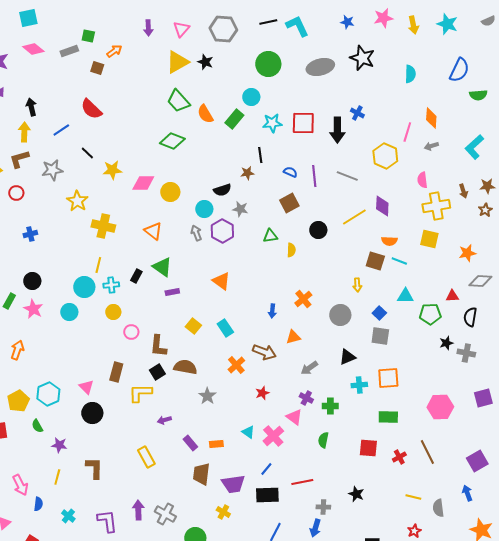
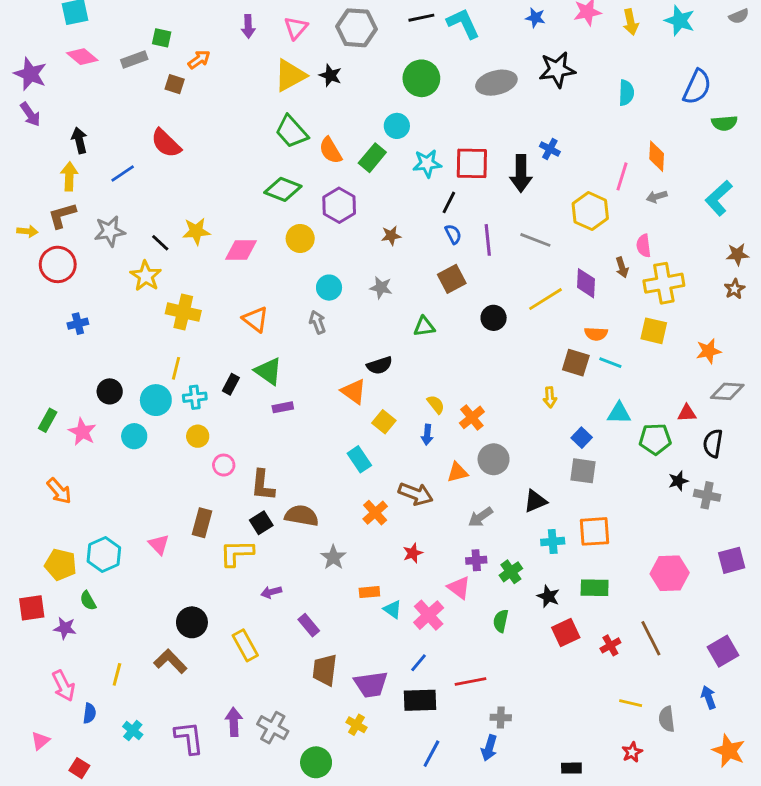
black star: (362, 58) -> (557, 70), turned -30
black line: (87, 153) -> (160, 243), moved
black line: (260, 155) -> (449, 202), moved, turned 35
blue semicircle: (290, 172) -> (453, 234), turned 40
black semicircle: (222, 190) -> (380, 365), moved
brown arrow: (463, 191) -> (622, 267), moved
yellow circle: (170, 192) -> (300, 238), moved
red circle: (16, 193) -> (58, 264), size x1.6
purple hexagon: (222, 231) -> (339, 205), moved
yellow semicircle: (291, 250) -> (436, 404), moved, turned -40
black circle: (32, 281) -> (110, 391), moved
gray circle: (340, 315) -> (494, 459), moved
yellow square: (193, 326) -> (384, 422), moved
orange arrow: (17, 350) -> (59, 491), turned 120
purple cross: (306, 398) -> (476, 560), turned -32
yellow pentagon: (18, 401) -> (61, 565), turned -30
green cross: (330, 406) -> (511, 572), turned -35
black circle: (92, 413) -> (192, 622), moved
orange rectangle: (216, 444) -> (369, 592), moved
purple star: (59, 445) -> (65, 628), moved
red square: (368, 448) -> (566, 632), turned -30
brown L-shape: (94, 468) -> (170, 661), turned -45
black star: (356, 494) -> (548, 596), moved

